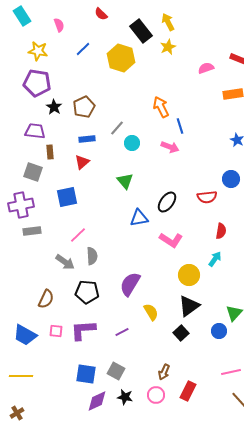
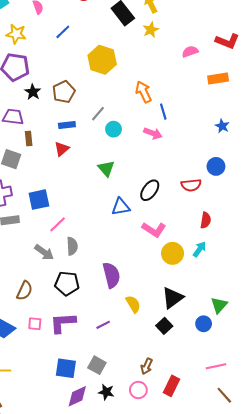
yellow hexagon: (121, 58) -> (102, 60), moved
blue square: (67, 197) -> (39, 200), moved
yellow circle: (189, 275) -> (173, 253), moved
purple semicircle: (130, 284) -> (111, 275), turned 135

